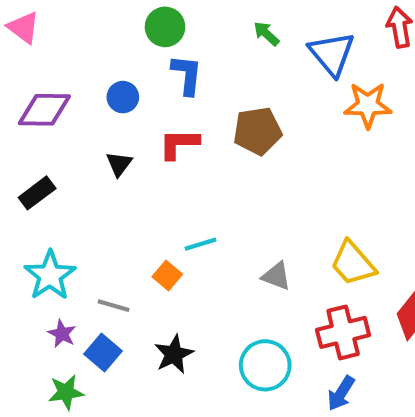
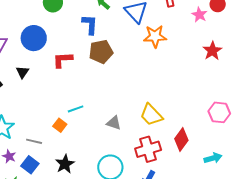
blue L-shape: (187, 75) -> (90, 24), moved
blue circle: (123, 97) -> (34, 38), size x1.6
black triangle: (119, 164) -> (22, 72), moved

